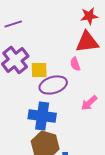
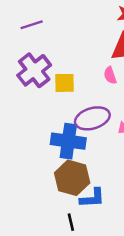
purple ellipse: (53, 85) -> (92, 118), moved

